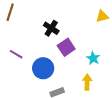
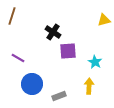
purple square: (66, 47) -> (68, 51), turned 30
blue circle: (43, 68) -> (32, 84), moved

